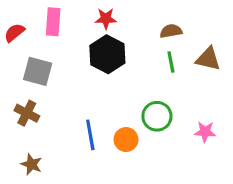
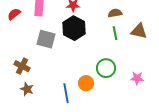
gray square: (38, 71) -> (46, 39), moved
blue line: (90, 135) -> (66, 93), moved
brown star: (31, 164) -> (27, 89), moved

